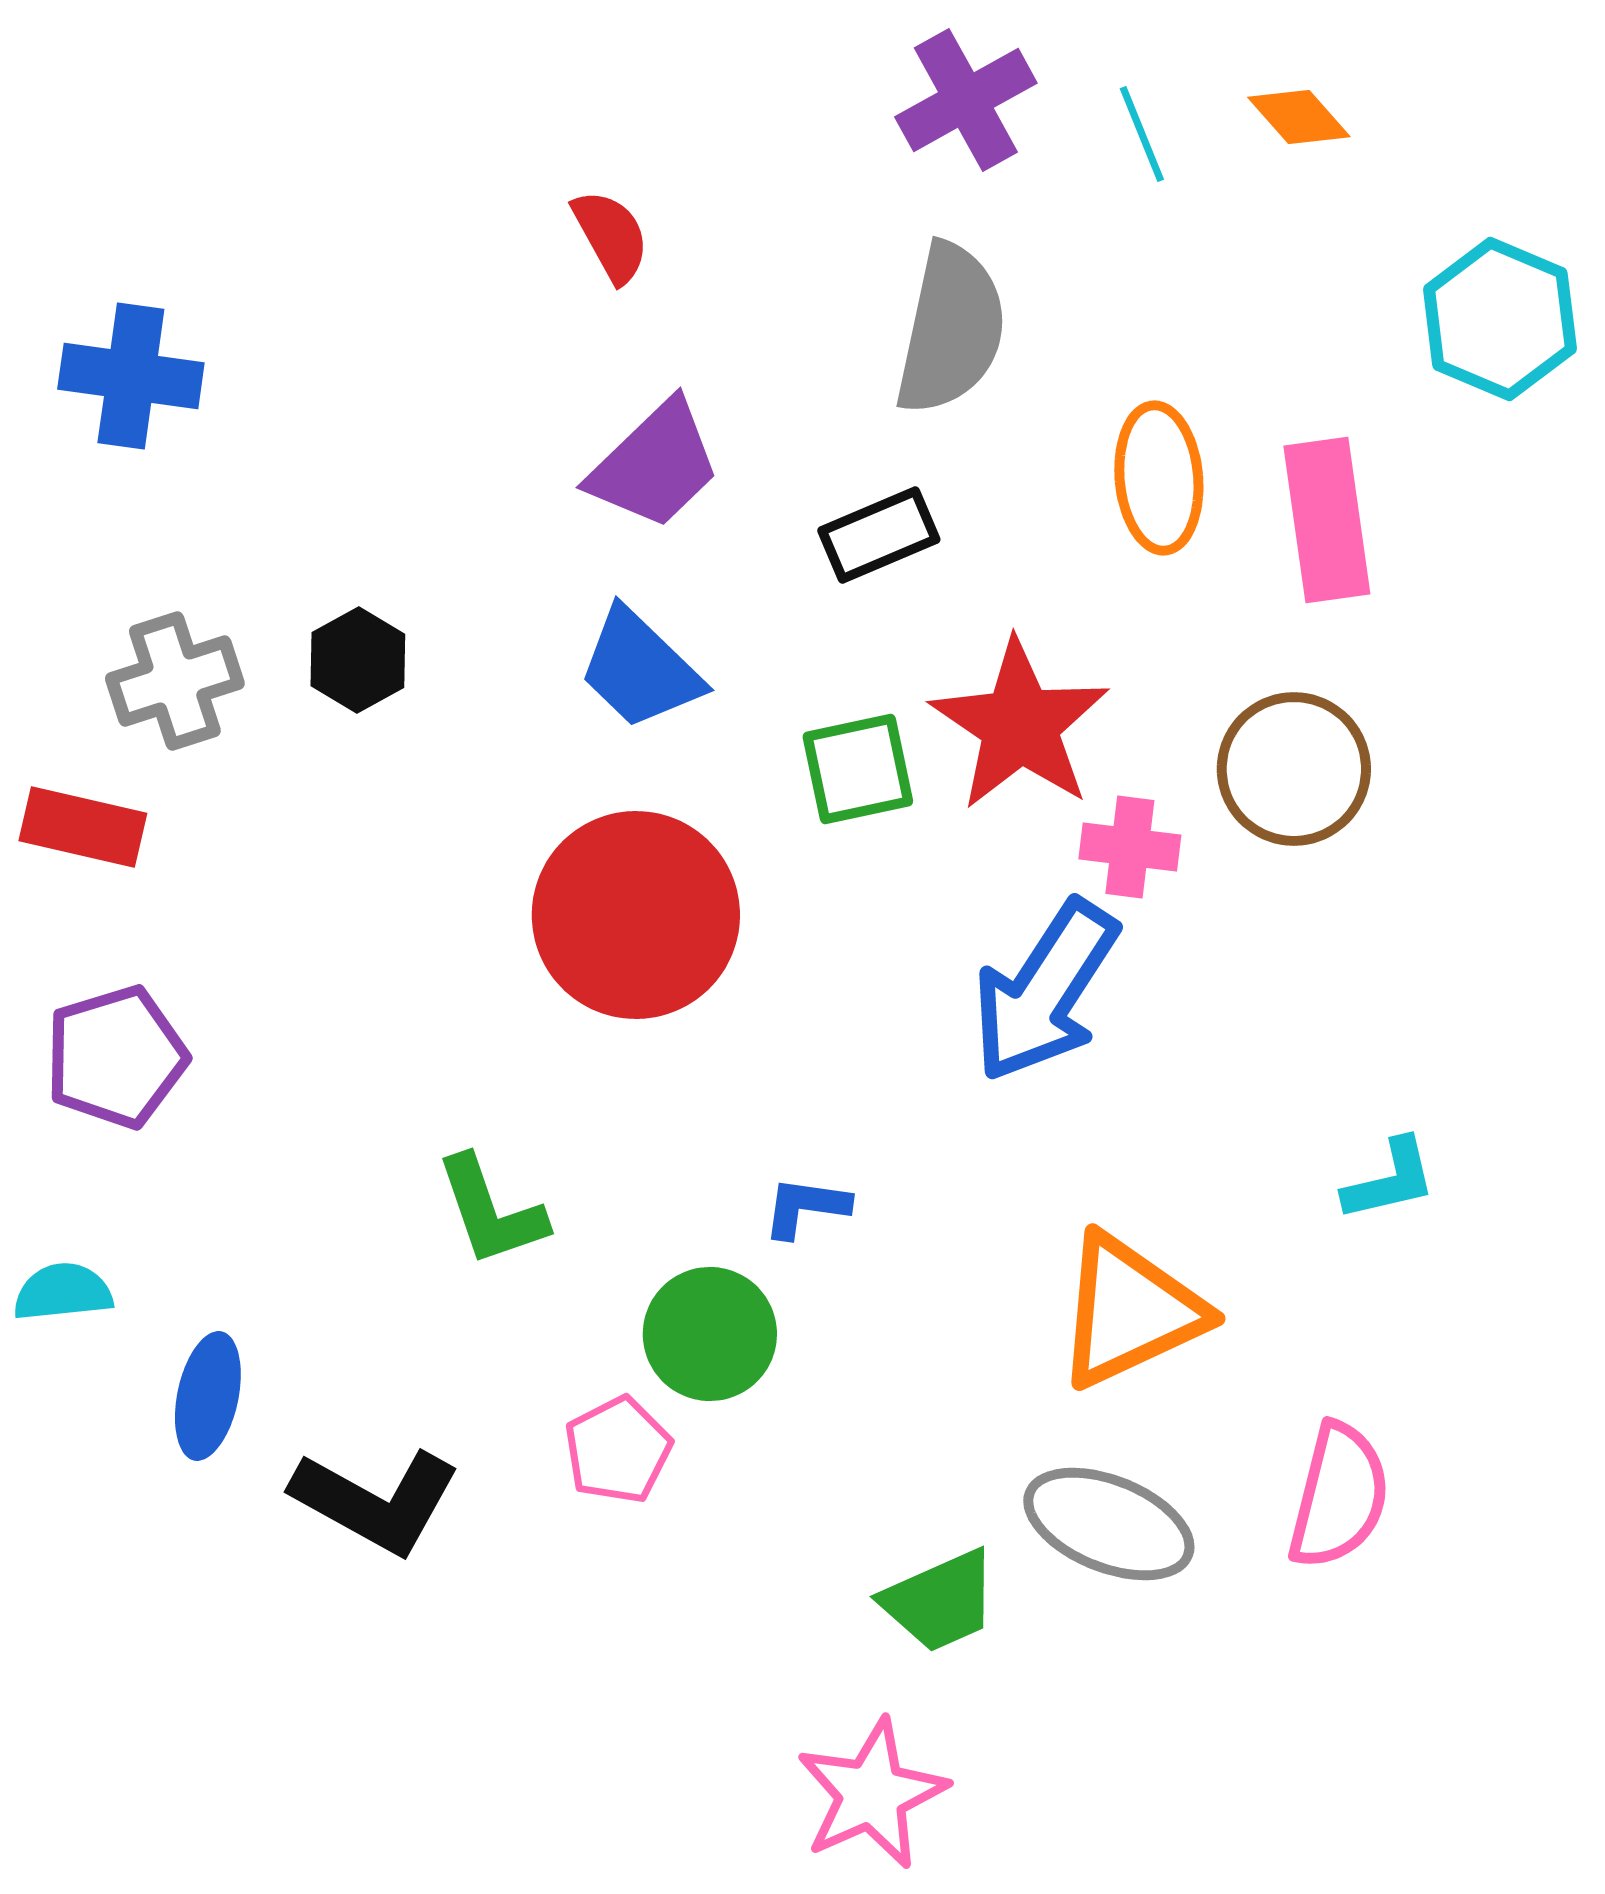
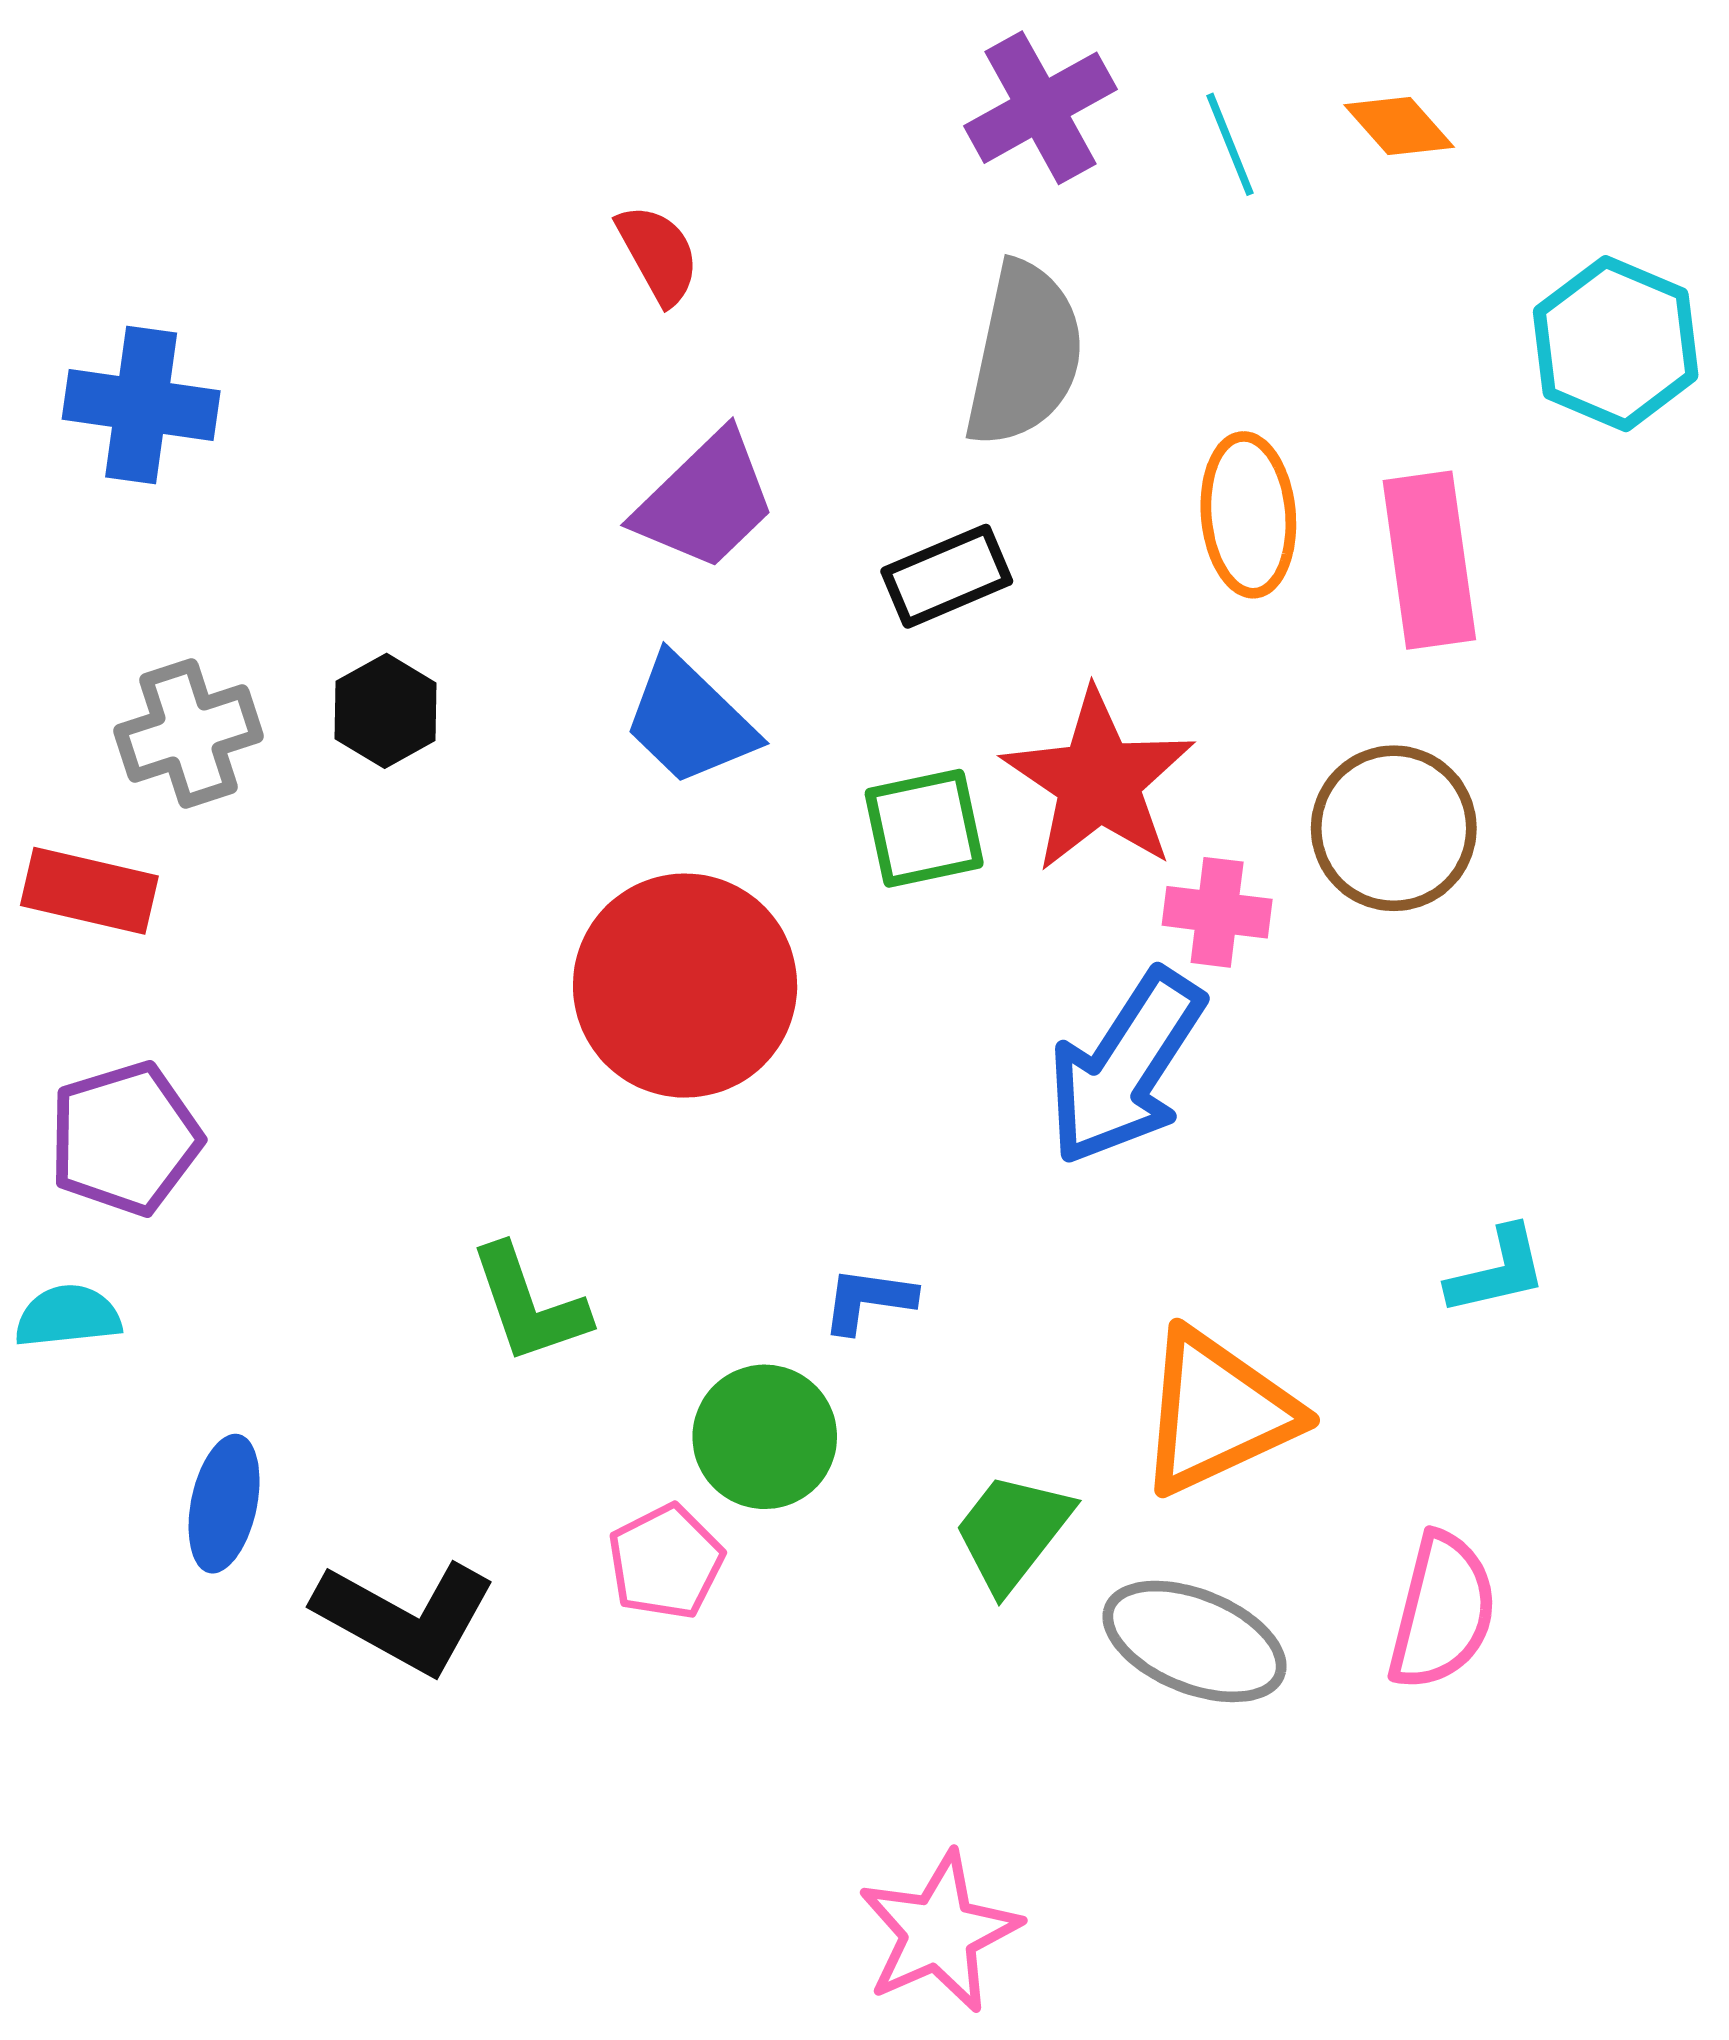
cyan semicircle: (63, 1292) -> (68, 1316), moved
green trapezoid: (940, 1601) -> (1012, 1532), moved, turned 152

